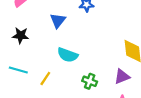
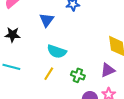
yellow line: (45, 79) -> (49, 74), moved

